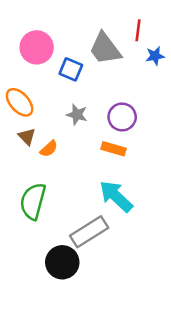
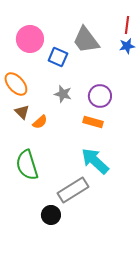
red line: (138, 30) -> (127, 25), moved
green semicircle: (33, 201) -> (27, 165), turned -32
black circle: (62, 262) -> (51, 215), size x0.7

